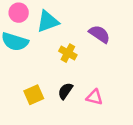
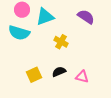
purple semicircle: (99, 34) -> (86, 17), moved
black semicircle: (65, 91) -> (59, 72), turned 32

